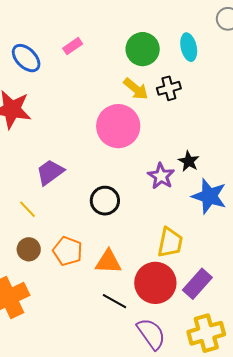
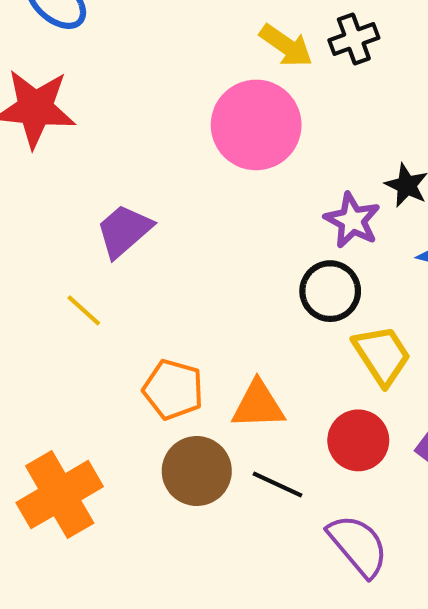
black circle: (105, 201) -> (330, 291), moved
yellow trapezoid: (170, 242) -> (382, 355), turned -40
brown circle: (29, 249) -> (197, 471), moved, size x1.4
red circle: (155, 283) -> (358, 440), size x0.7

